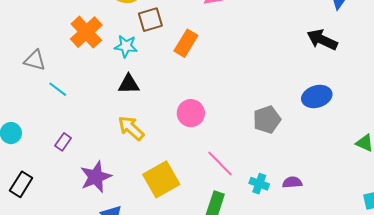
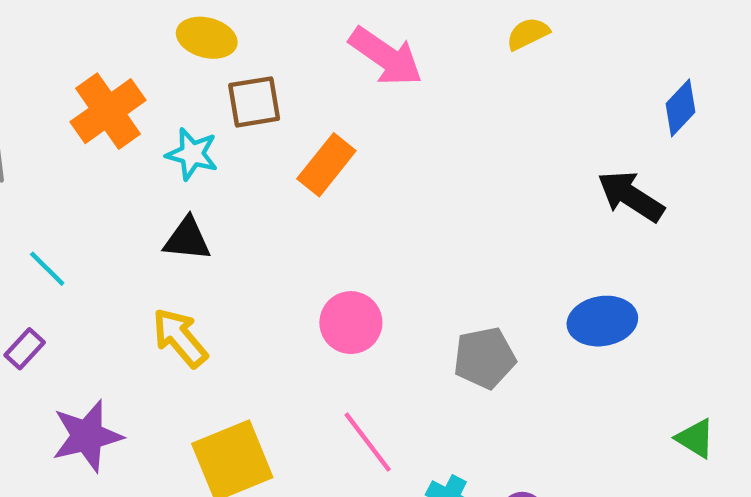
cyan line: (58, 89) -> (47, 269), moved
pink circle: (191, 113) -> (351, 323), moved

